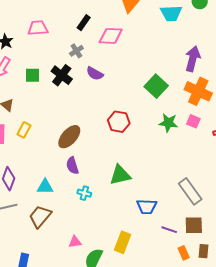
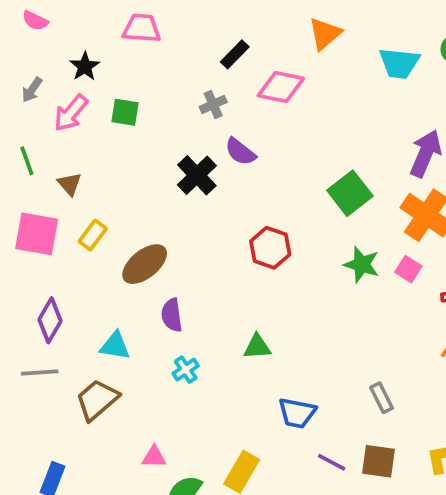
pink trapezoid: (38, 28) -> (142, 28), moved
green square: (32, 75) -> (125, 112), moved
black cross: (62, 75) -> (197, 175), moved
brown ellipse: (69, 137) -> (145, 264), moved
green triangle: (120, 175) -> (257, 347), size x0.7
gray rectangle: (190, 191) -> (382, 398), size x0.6
cyan cross: (84, 193) -> (186, 370), turned 32

